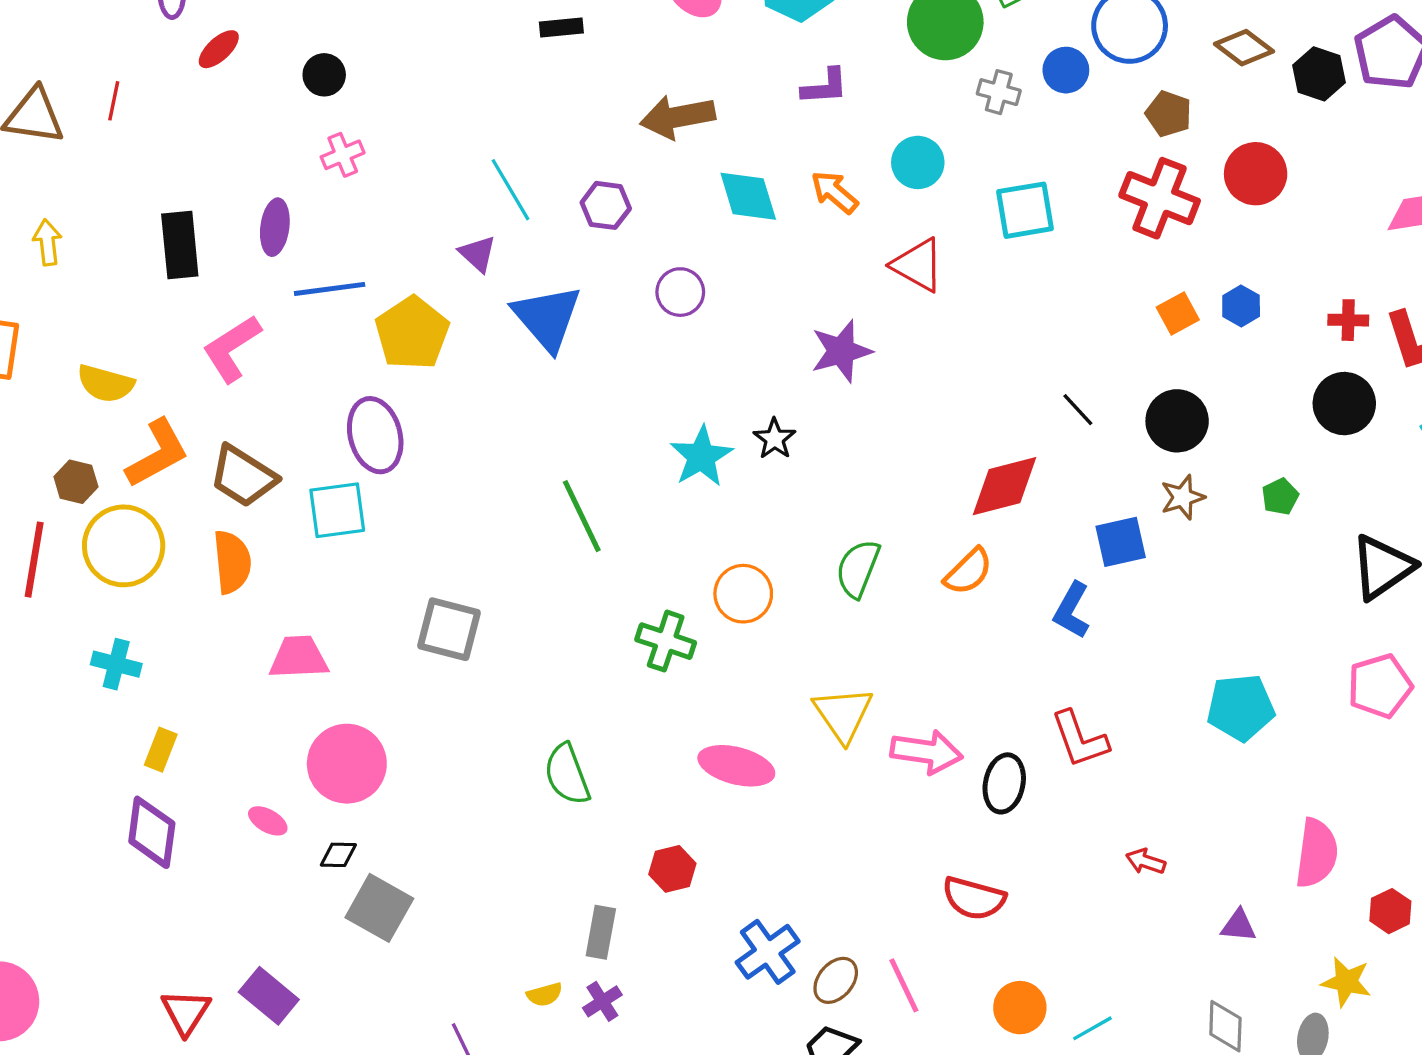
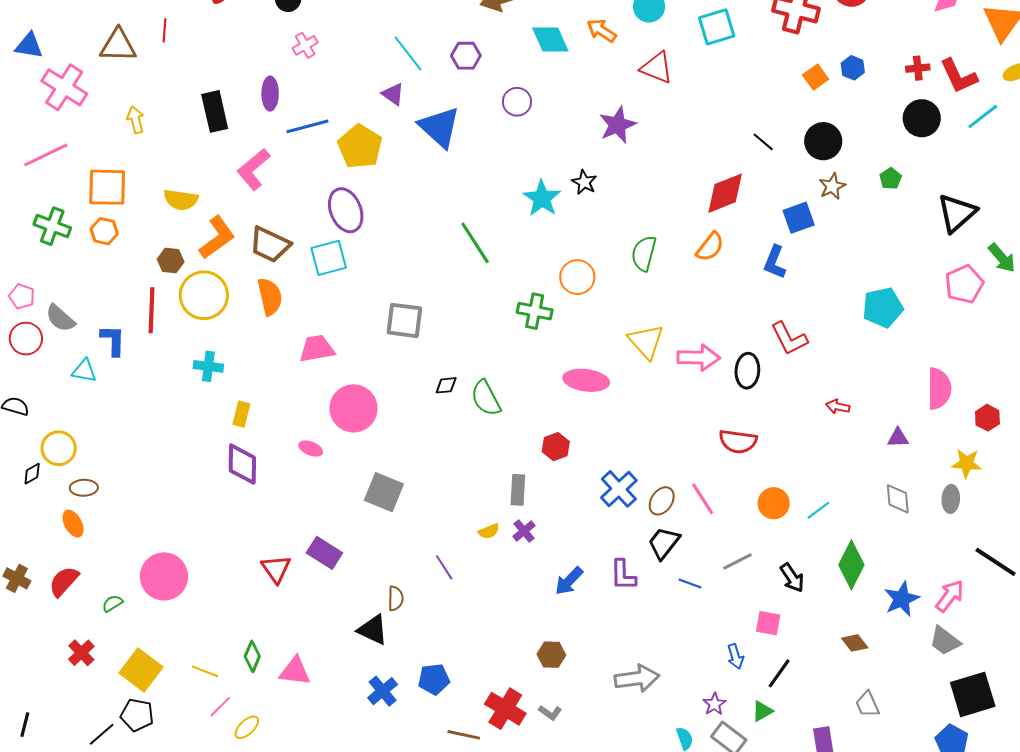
black diamond: (338, 855) -> (446, 385), moved

